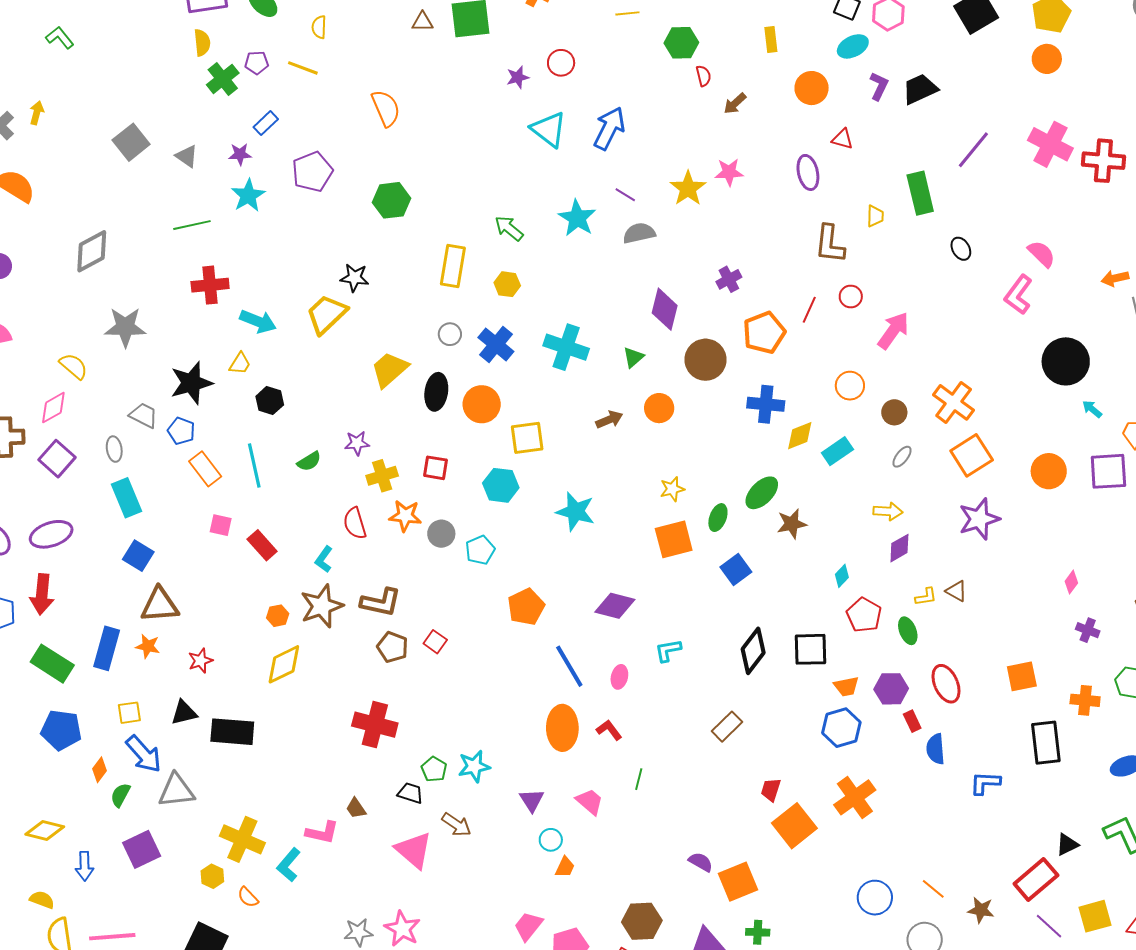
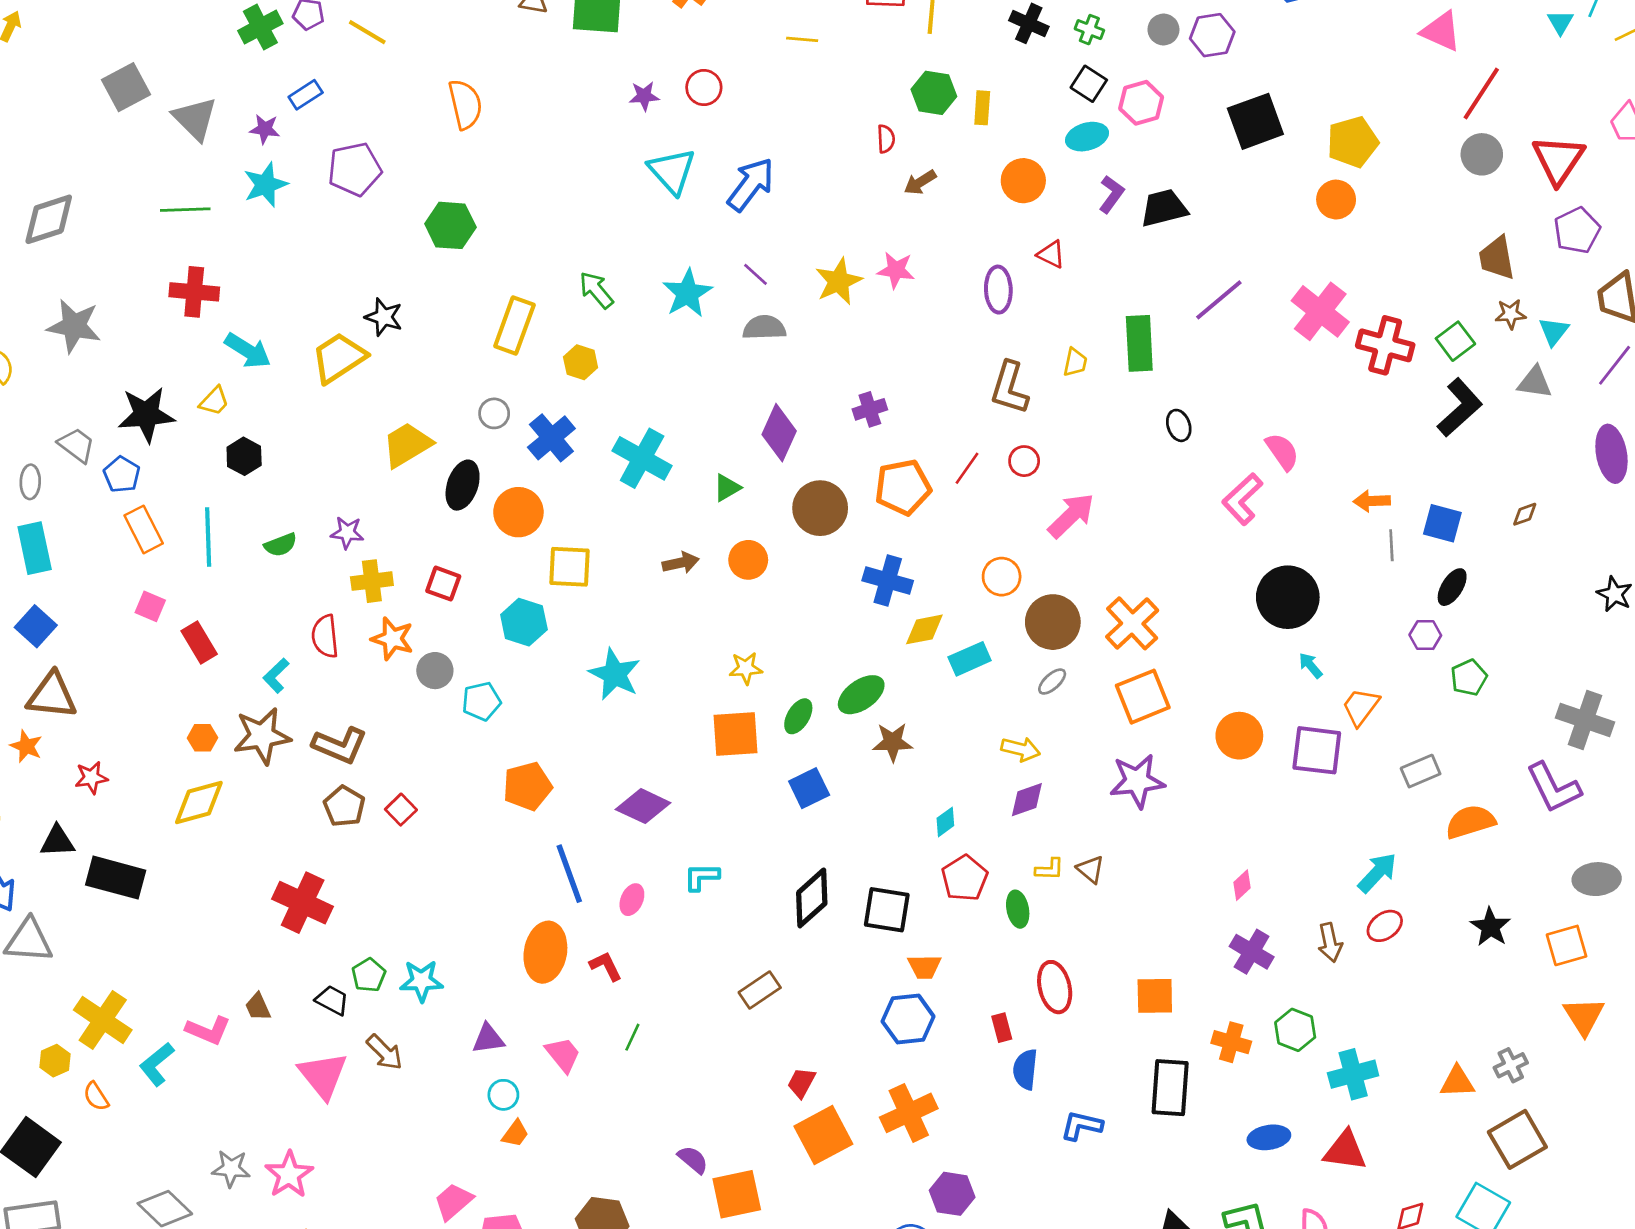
green hexagon: (681, 43) -> (934, 93), moved
gray triangle: (187, 156) -> (195, 119), size x1.5
brown circle: (894, 412) -> (1053, 622), size x1.6
purple cross: (1088, 630) -> (1252, 952), size x1.4
purple hexagon: (891, 689) -> (952, 1194), moved
purple triangle: (532, 800) -> (488, 1039), turned 44

